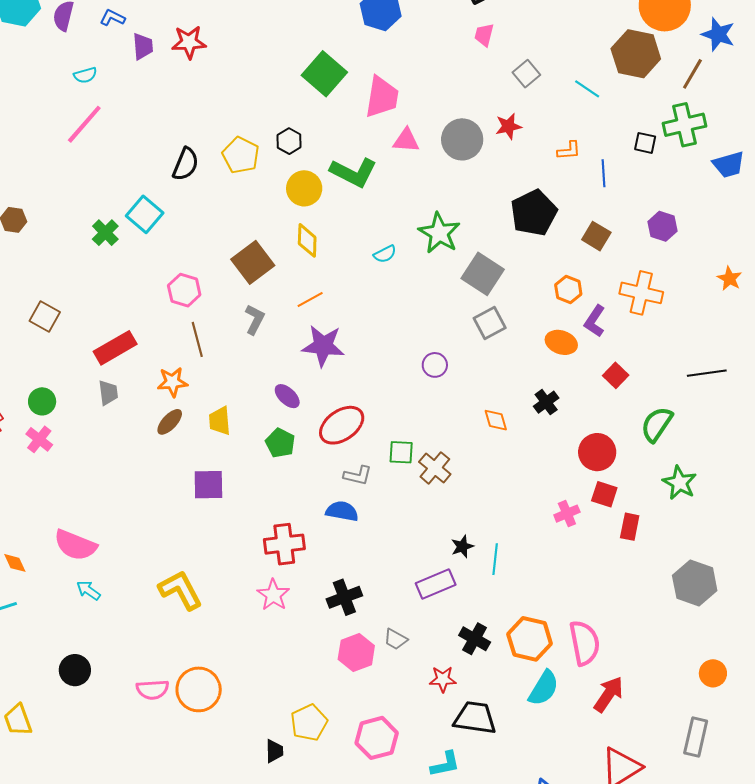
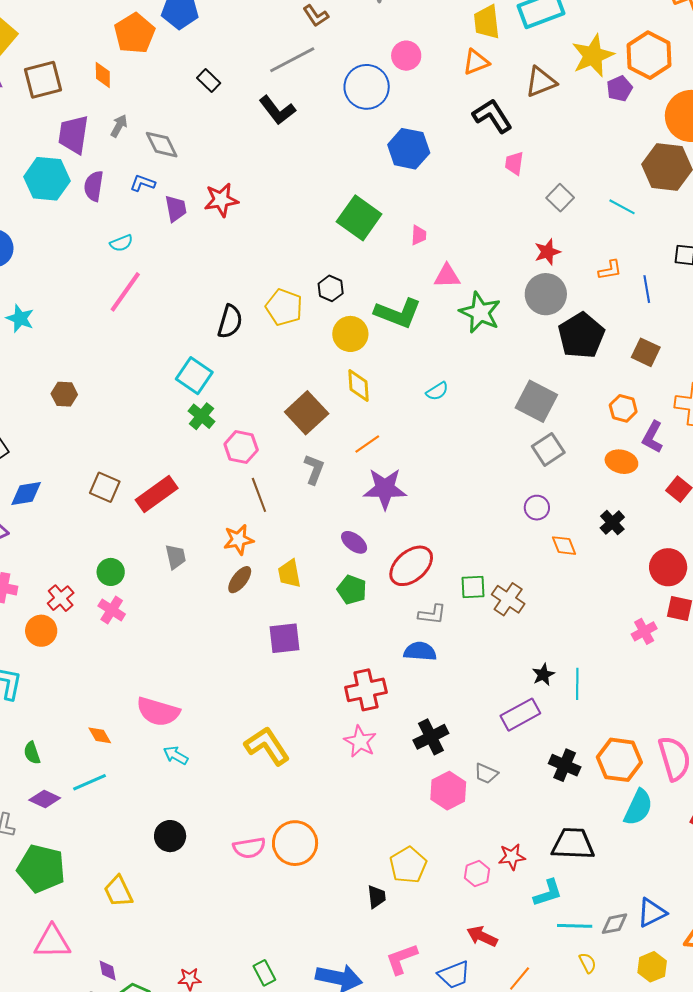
pink trapezoid: (382, 97) -> (419, 235), size x0.5
gray circle: (462, 139) -> (546, 294), moved
green cross: (105, 233) -> (201, 416), moved
green star: (439, 233) -> (480, 313), moved
red rectangle: (115, 348) -> (157, 494), moved
purple circle: (435, 365) -> (537, 508), moved
red star: (443, 679) -> (512, 857), moved
pink hexagon: (377, 738) -> (477, 874), size x0.6

